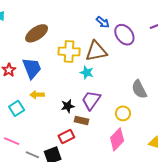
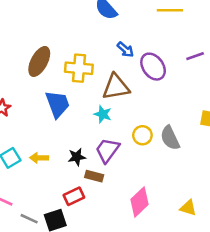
brown ellipse: (37, 33) -> (39, 61), turned -30
yellow cross: (69, 52) -> (79, 68), moved
blue trapezoid: (32, 68) -> (58, 104), moved
yellow arrow: (37, 95) -> (39, 158), moved
yellow circle: (123, 113) -> (142, 135), moved

